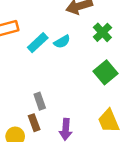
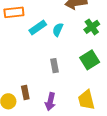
cyan semicircle: (62, 42) -> (58, 30), turned 136
gray rectangle: (40, 101) -> (55, 66), moved

